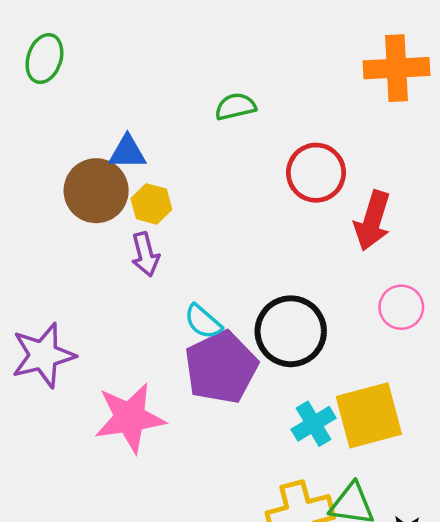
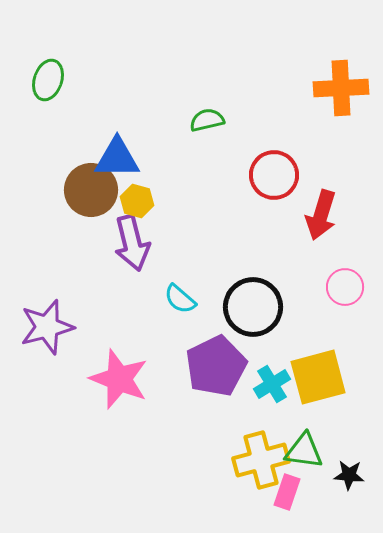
blue triangle: (127, 152) -> (117, 158), size x1.4
purple arrow: (145, 254) -> (132, 243), size x1.5
purple pentagon: (221, 367) -> (216, 366), moved
pink star: (130, 418) -> (119, 379), turned 30

